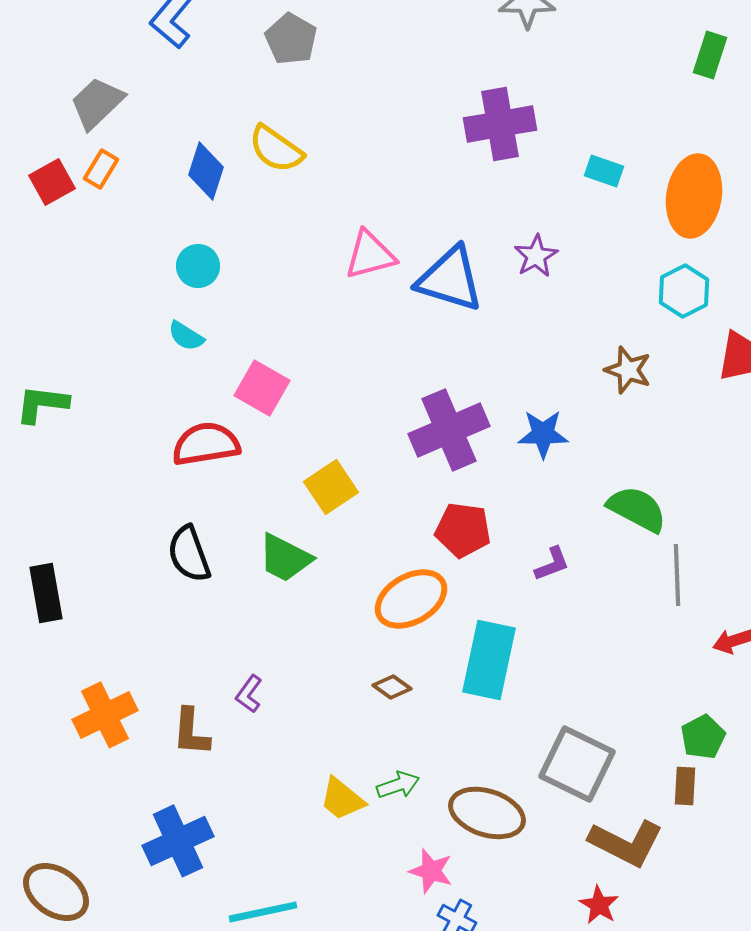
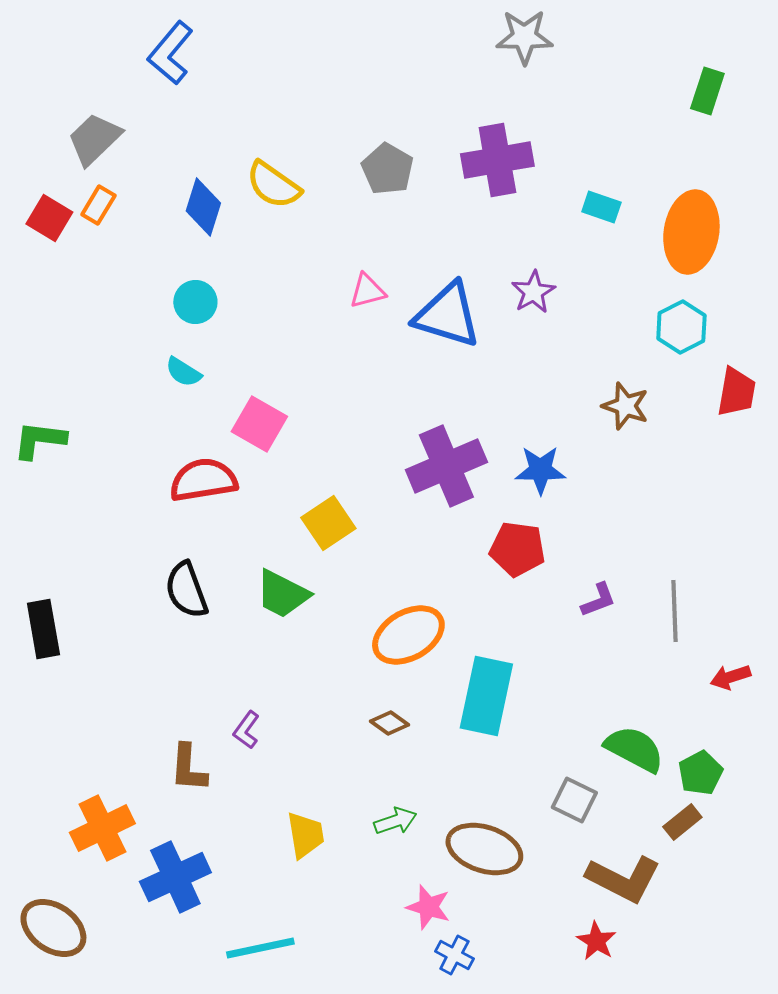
gray pentagon: (291, 39) -> (387, 169), moved
red square: (52, 182) -> (49, 218), turned -30
pink triangle: (370, 255) -> (367, 291), size x0.7
green semicircle: (637, 509) -> (634, 749), moved
red pentagon: (463, 530) -> (517, 549), moved
purple L-shape: (552, 564) -> (598, 600), moved
orange cross: (105, 715) -> (102, 828), moved
gray square: (577, 764) -> (574, 800), size x0.6
brown rectangle: (685, 786) -> (682, 822), turned 48
yellow trapezoid: (342, 799) -> (305, 835), moved, turned -138

